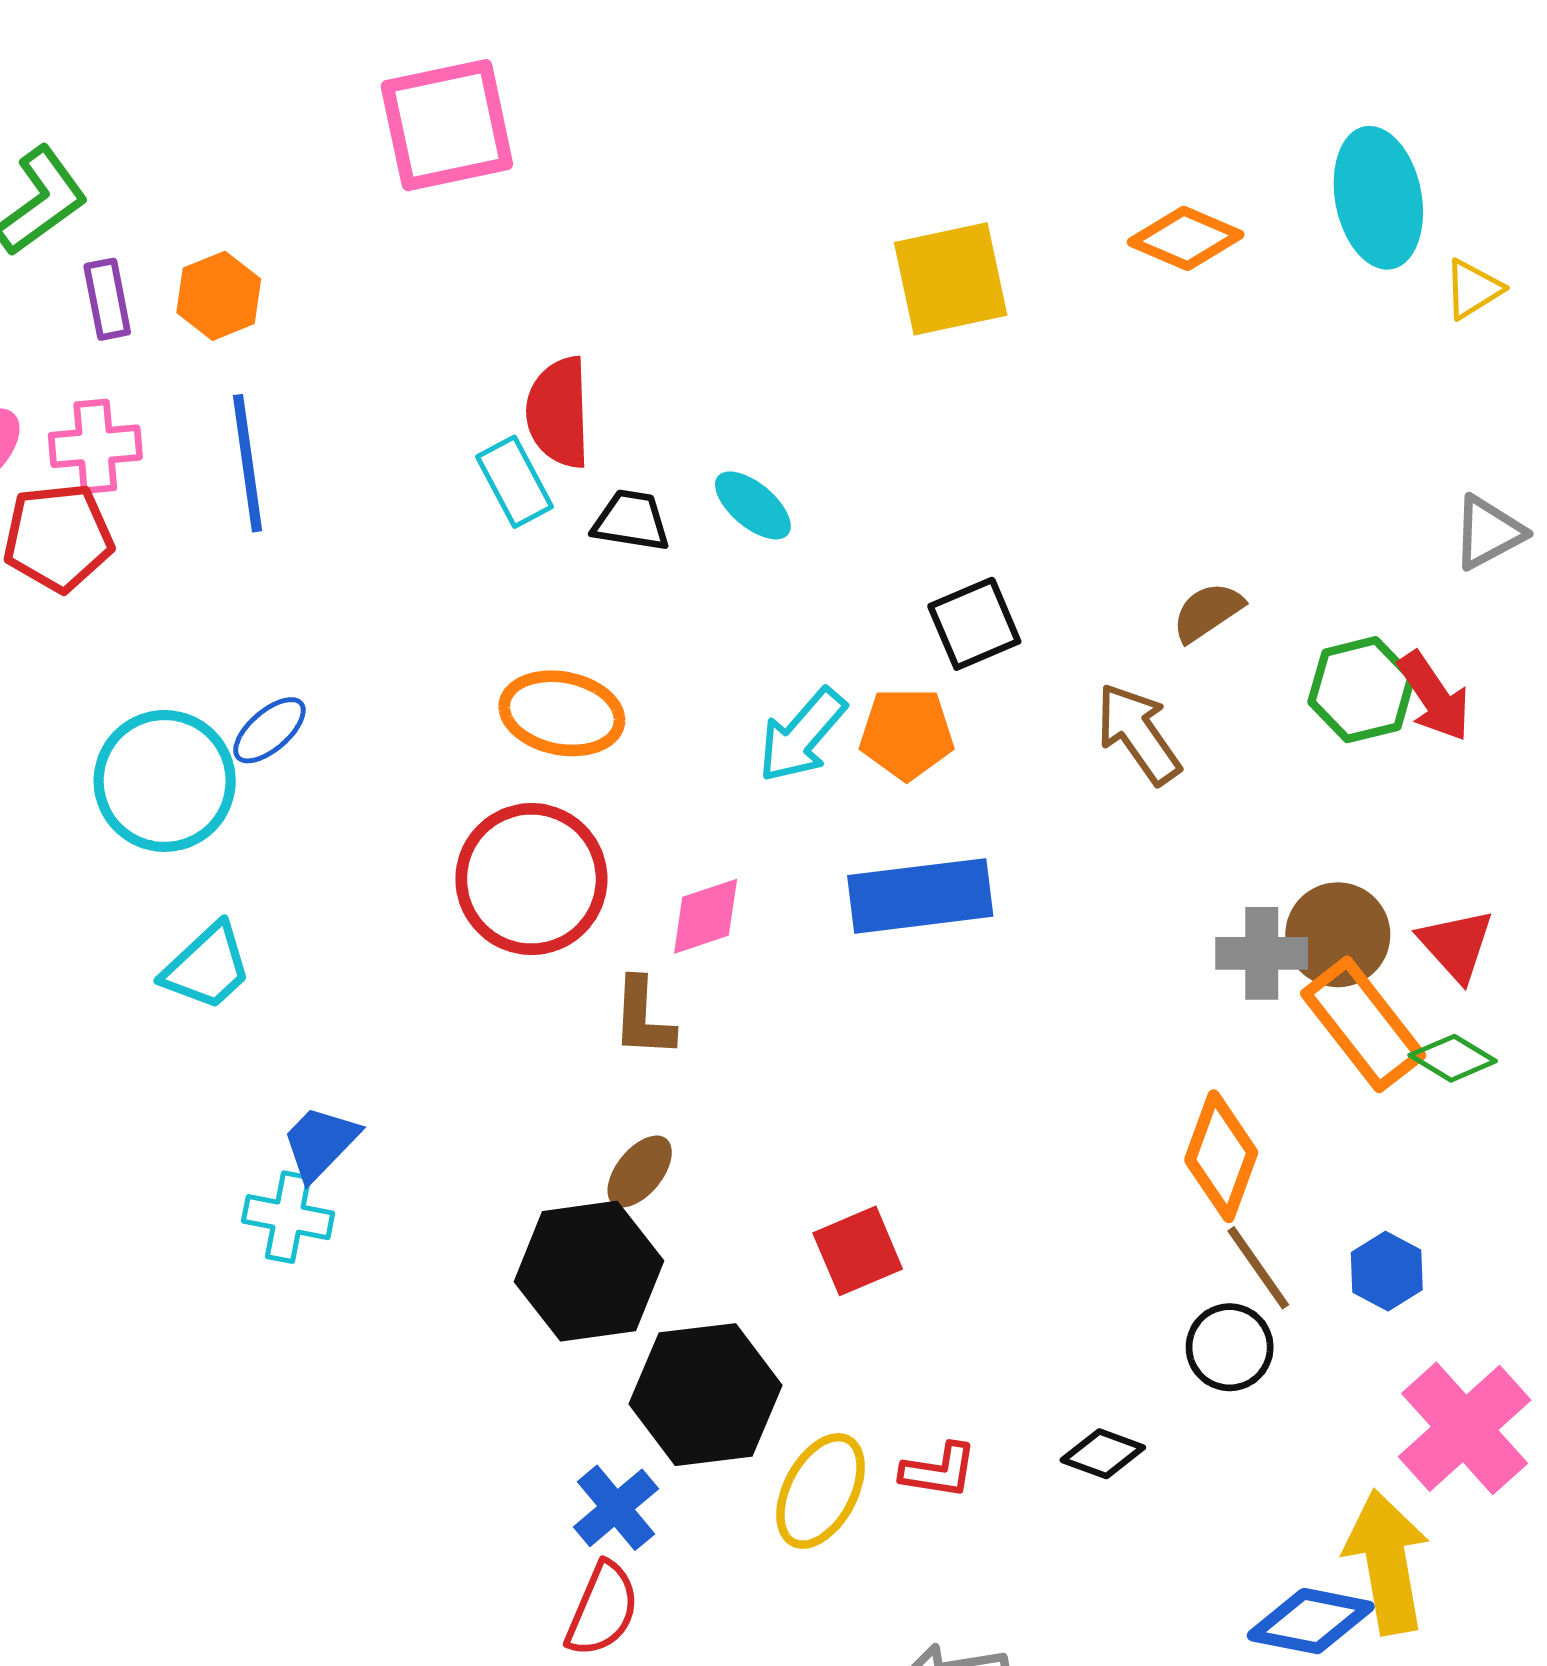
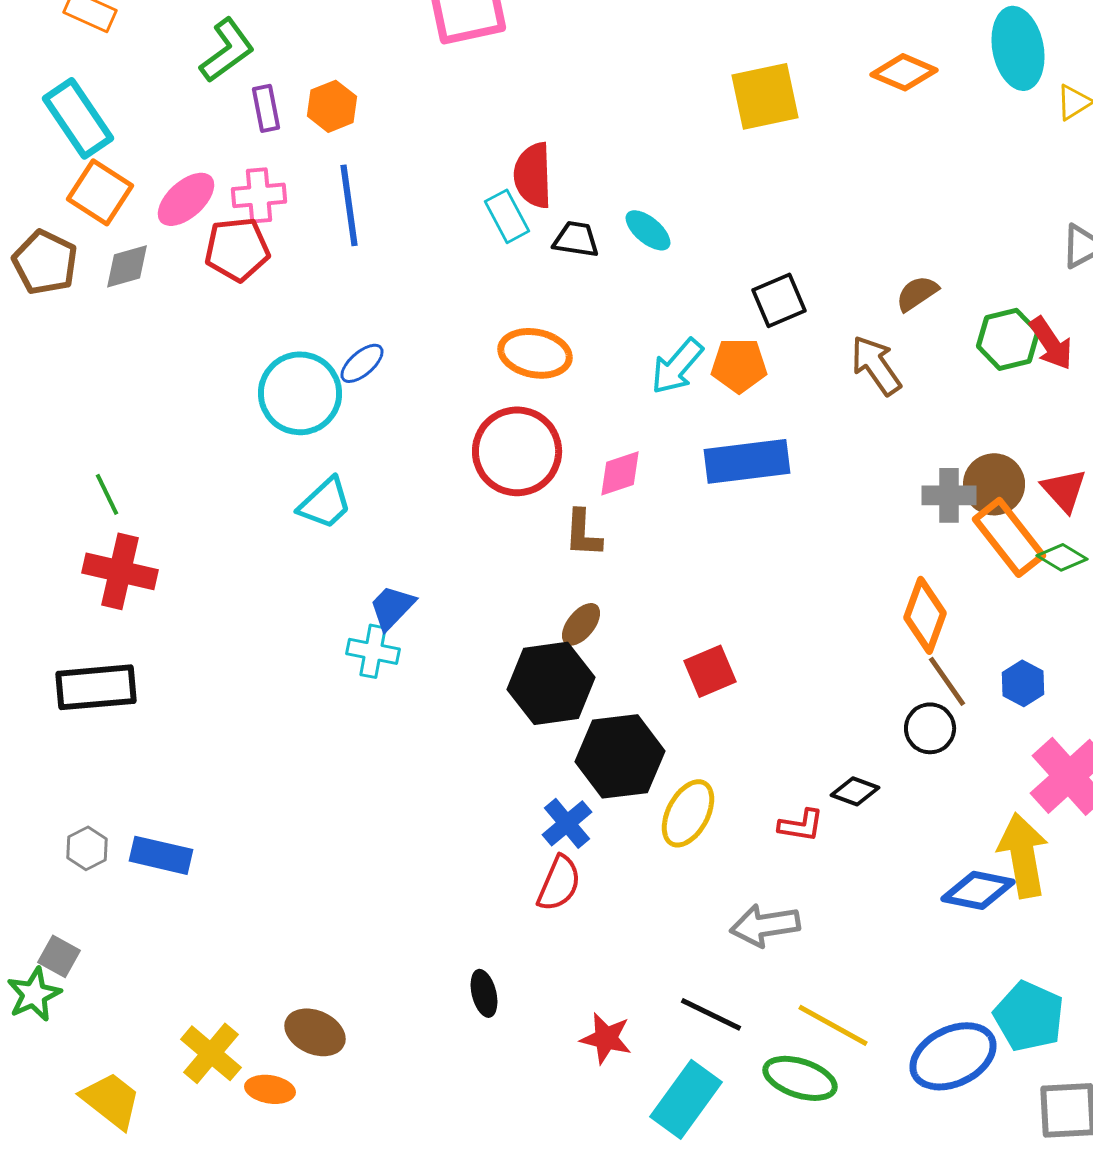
red L-shape: (939, 1471) -> (801, 825), moved

